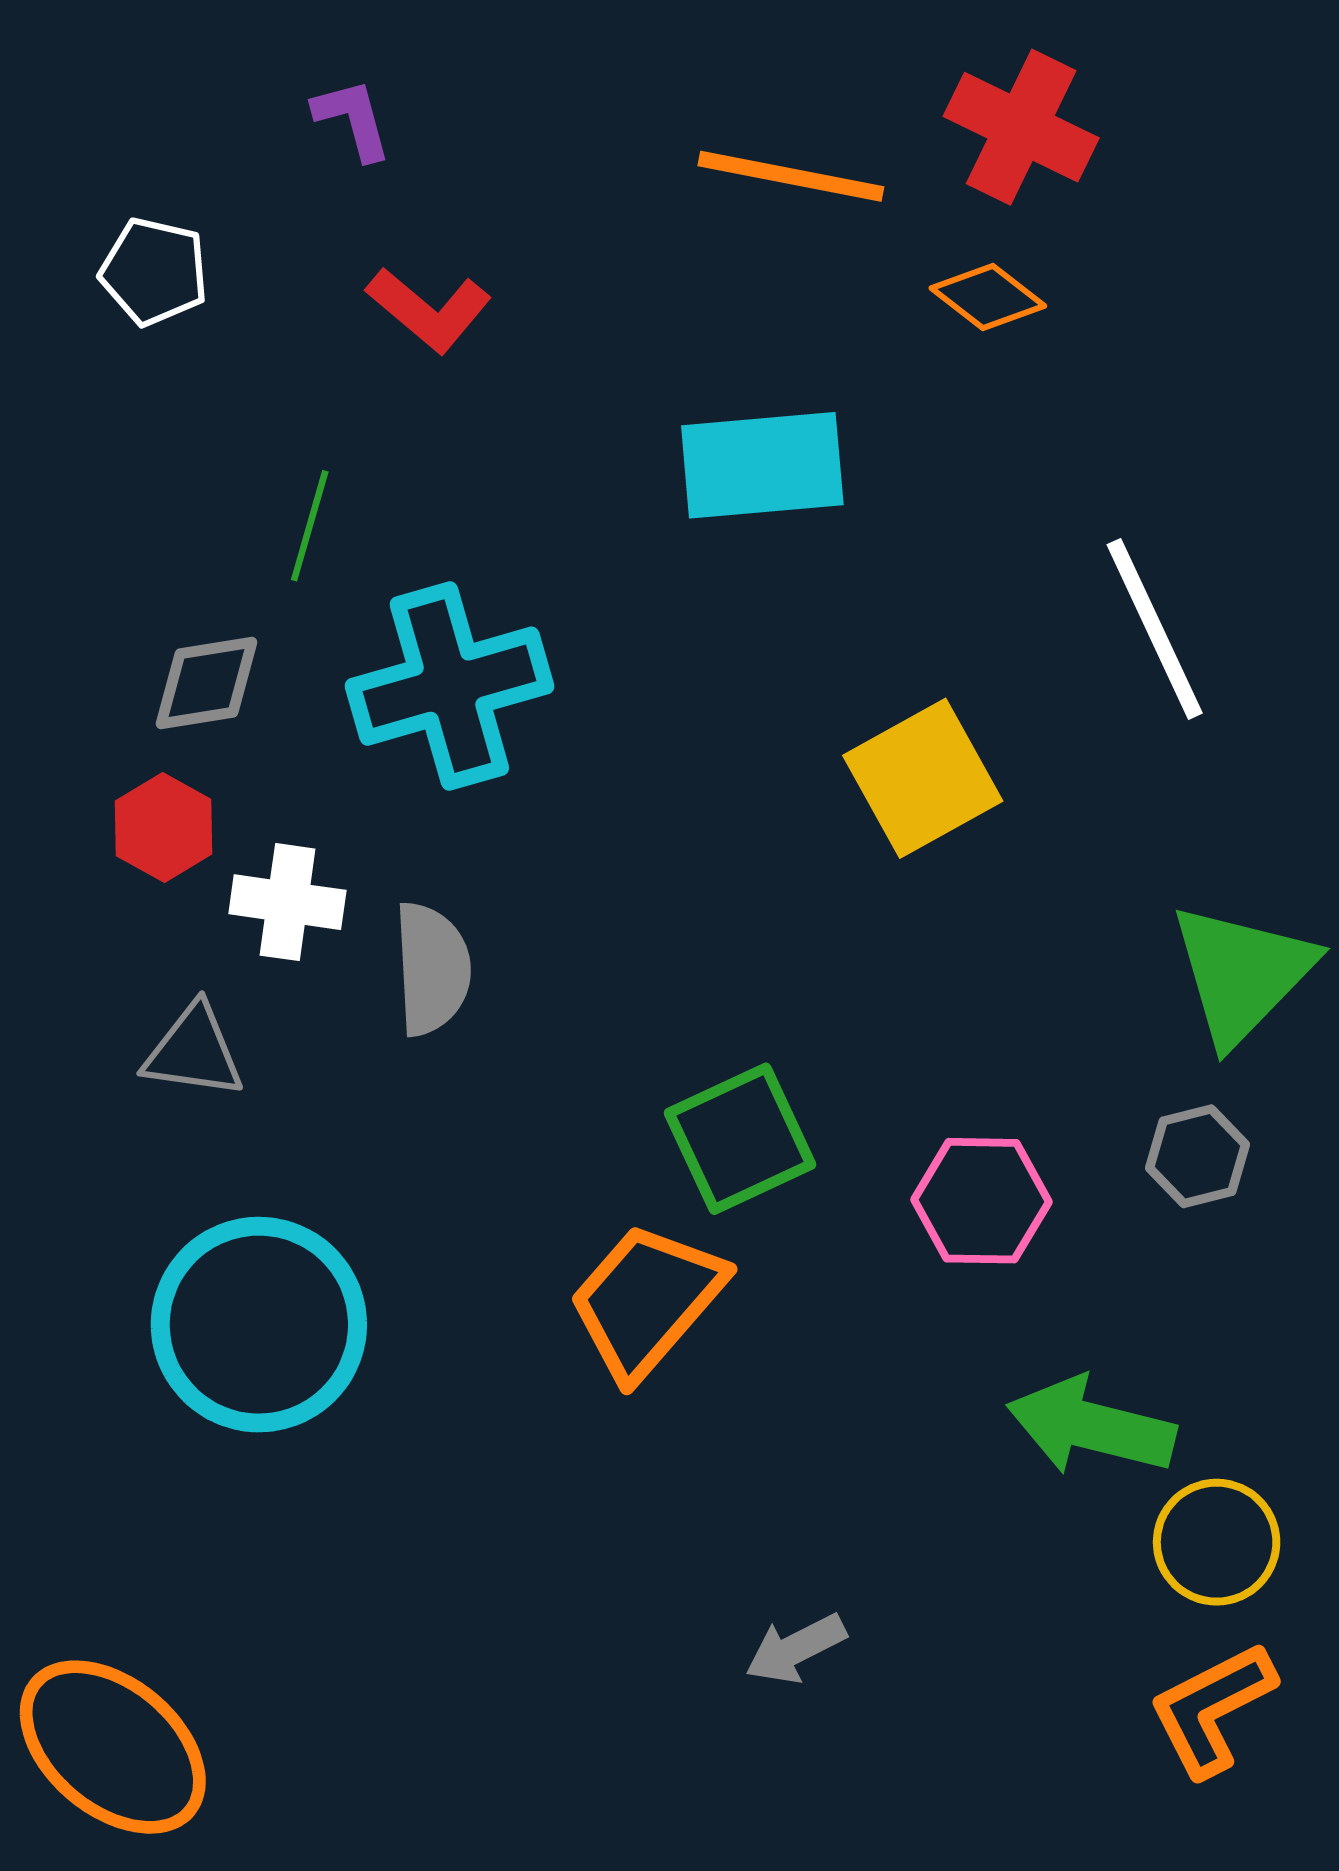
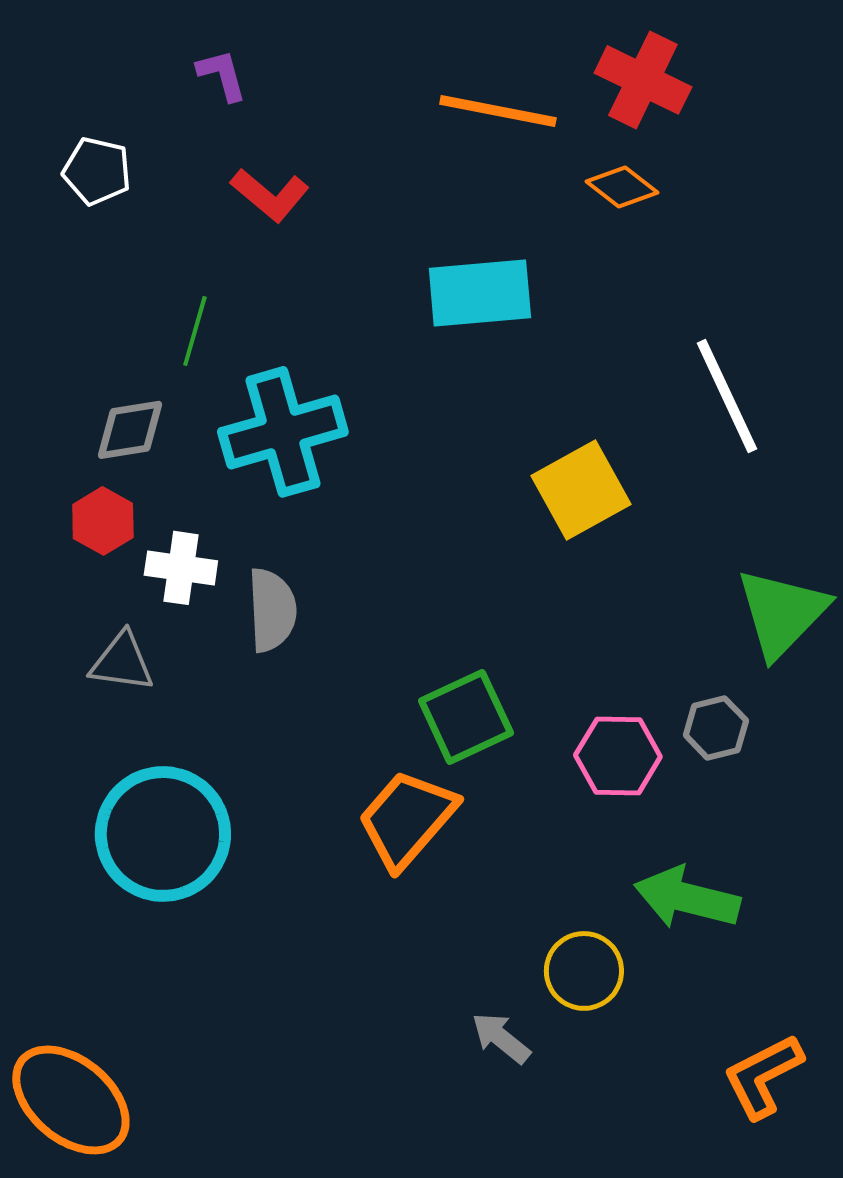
gray hexagon: (1197, 1156) -> (716, 728), moved
yellow circle: (1217, 1542) -> (584, 971), moved
gray arrow: (796, 1649) -> (501, 1038), turned 66

